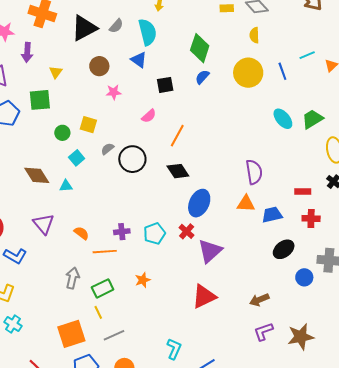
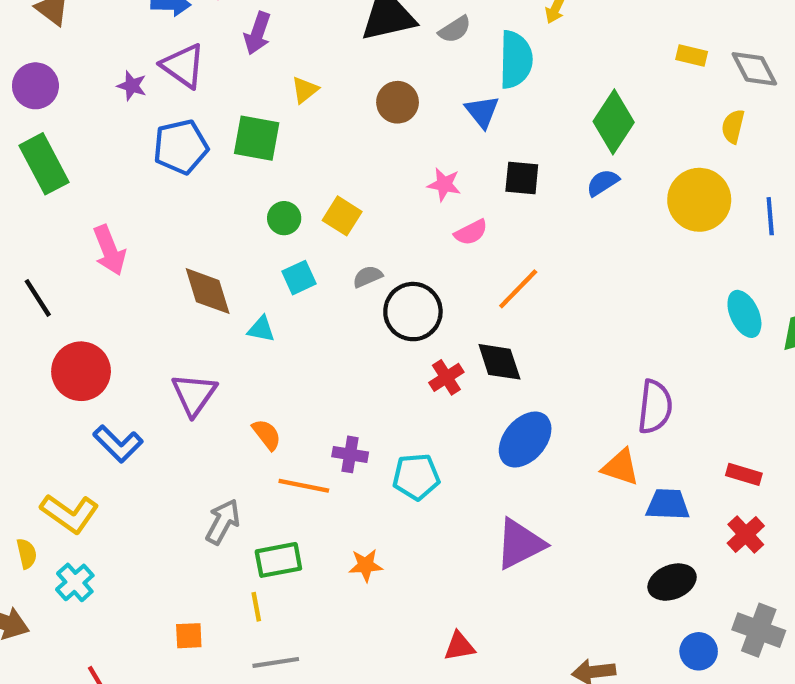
pink star: (114, 92) -> (444, 184), moved
red cross: (311, 219) -> (746, 535), turned 30
red cross: (187, 231) -> (446, 377), moved
red triangle: (204, 296) -> (459, 646), moved, size x0.6
orange square: (71, 334) -> (189, 636), size x0.5

